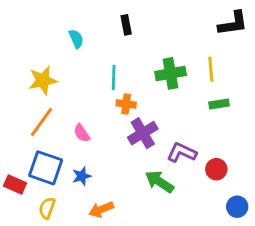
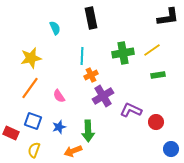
black rectangle: (126, 25) -> (91, 18), size x1.5
yellow line: (211, 69) -> (152, 50), turned 60
orange cross: (126, 104) -> (91, 75), turned -32
blue square: (46, 168) -> (33, 121), size x0.7
green arrow: (159, 182) -> (88, 131), moved, turned -125

